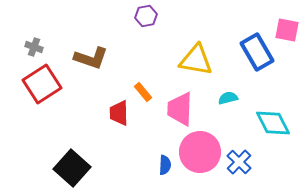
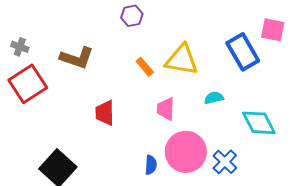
orange rectangle: (143, 92) -> (145, 67), moved
pink trapezoid: (180, 109) -> (166, 109), size x0.7

